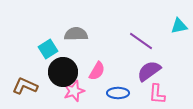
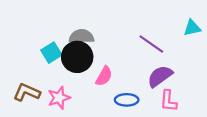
black circle: (63, 72) -> (77, 57), moved
pink star: (74, 91) -> (59, 98), moved

